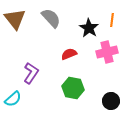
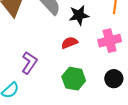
black star: (89, 28) -> (79, 15), moved, turned 30
black circle: (111, 101) -> (114, 79), moved

